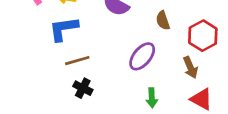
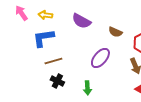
brown semicircle: (163, 20) -> (115, 32), turned -48
green arrow: (152, 98) -> (87, 88), moved

